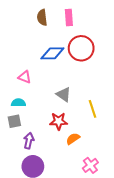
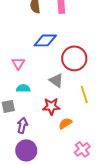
red circle: (81, 48) -> (74, 58), moved
pink triangle: (25, 77) -> (18, 63), turned 40
cyan semicircle: (18, 103) -> (23, 88), moved

